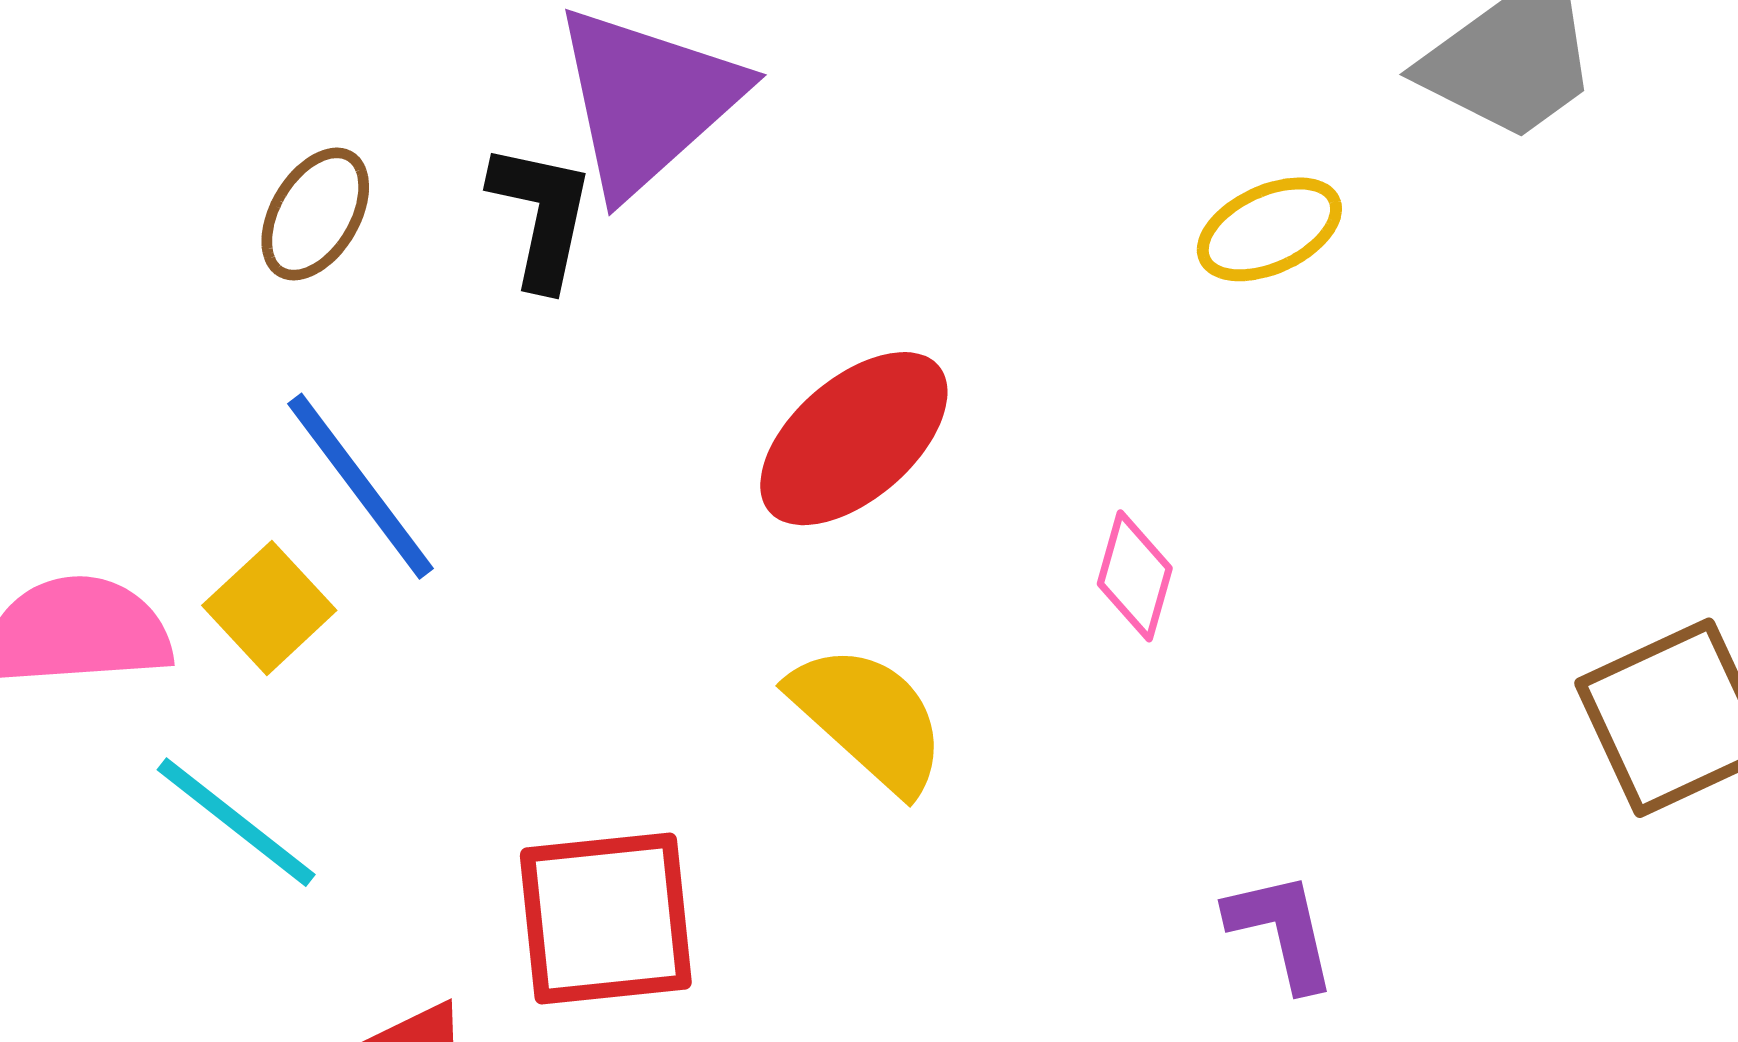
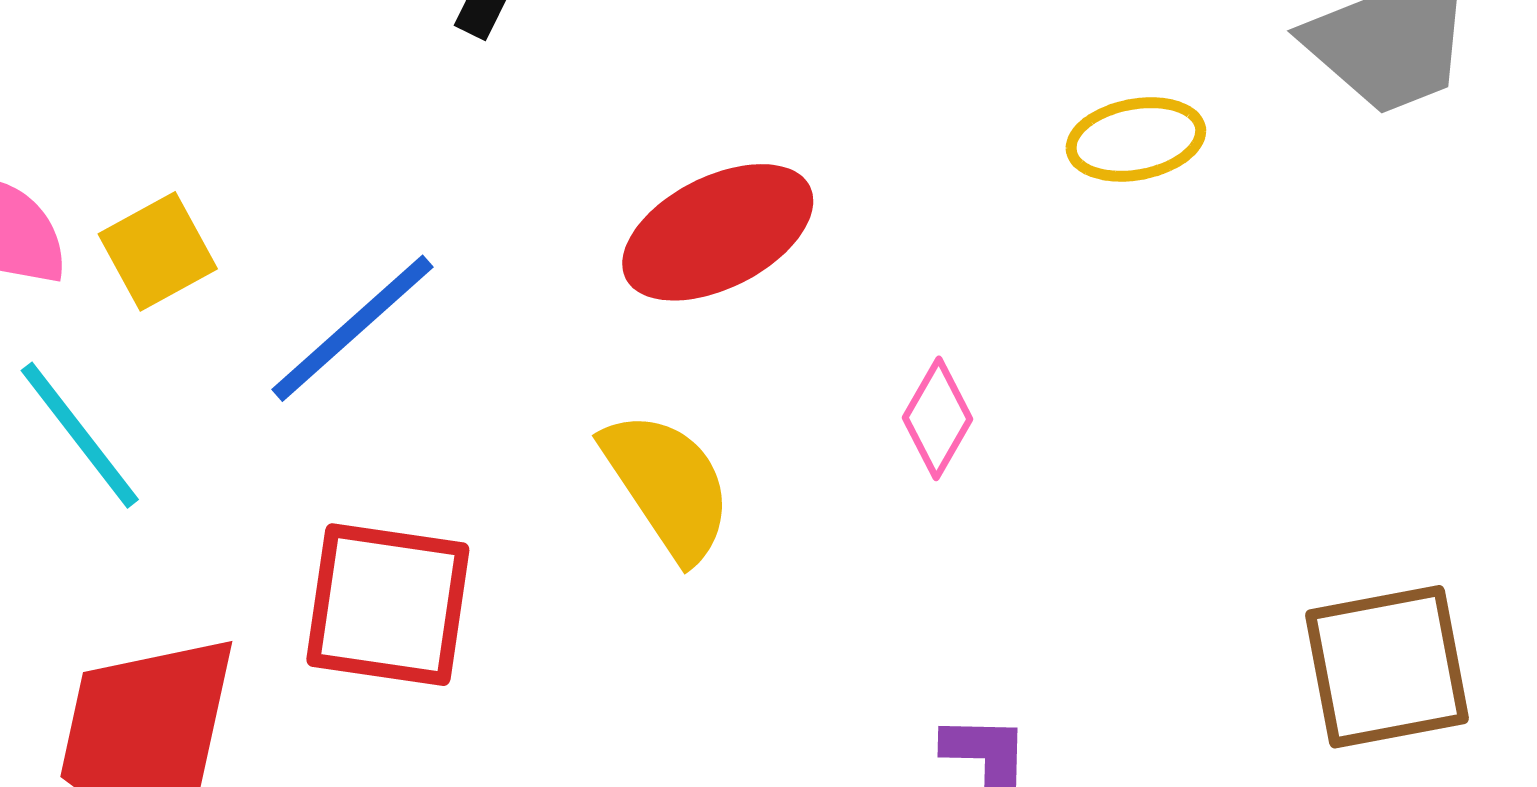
blue line: (361, 486) -> (353, 328), moved, turned 71

